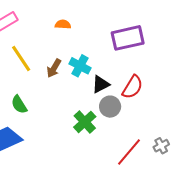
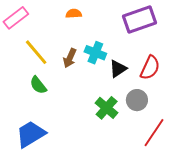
green semicircle: (19, 104) -> (38, 85), moved
gray circle: (110, 107) -> (137, 100), moved

